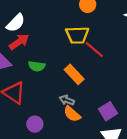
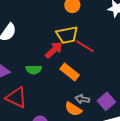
red arrow: (19, 42) -> (54, 50), moved
gray arrow: (67, 100) -> (82, 99), moved

